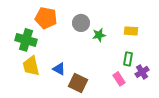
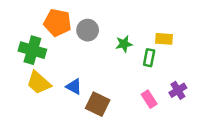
gray circle: (81, 23) -> (88, 30), moved
green rectangle: (128, 59) -> (149, 58), moved
yellow trapezoid: (31, 66) -> (39, 83), turned -35

